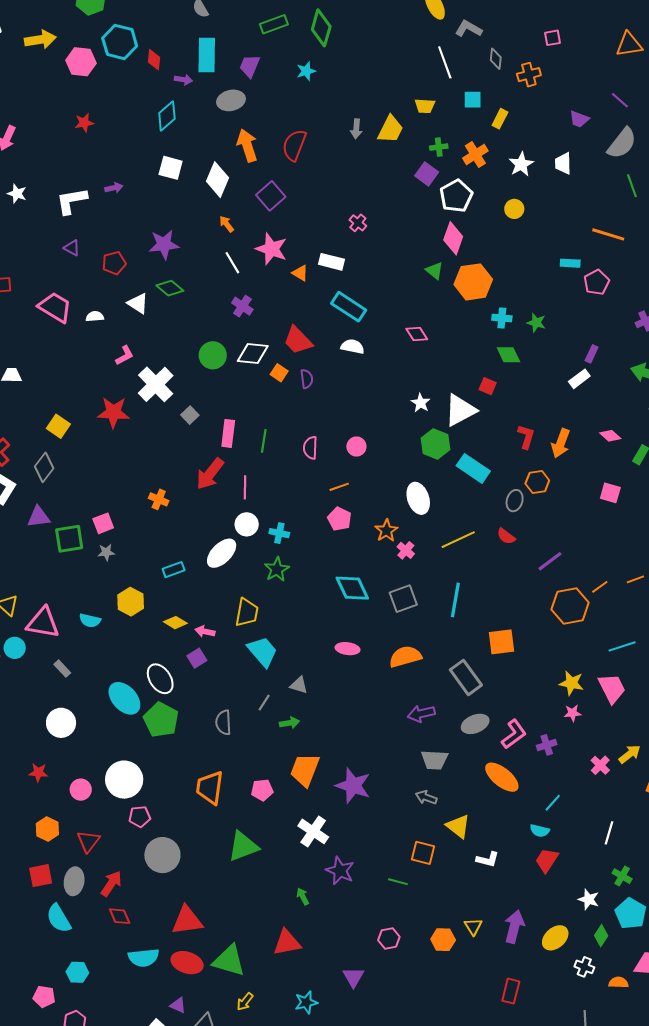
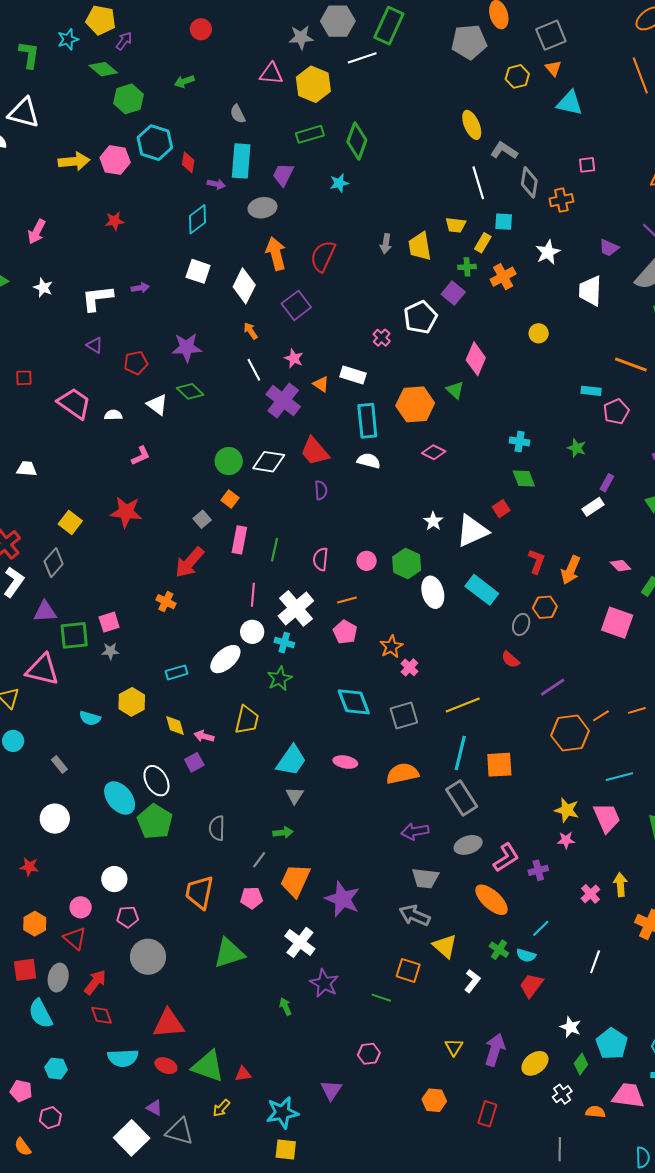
yellow arrow: (40, 40) -> (74, 161), moved
gray diamond: (496, 59) -> (529, 182), size x1.4
yellow rectangle: (500, 119) -> (483, 243), moved
yellow trapezoid: (390, 129) -> (420, 246), turned 140
white trapezoid: (563, 163) -> (590, 291), size x1.4
white star: (521, 164) -> (548, 252), moved
white pentagon: (456, 196) -> (420, 317), moved
pink star: (271, 249) -> (294, 358), size x0.6
orange hexagon: (473, 282) -> (415, 404), moved
purple cross: (242, 306) -> (283, 401), moved, size x1.6
cyan rectangle: (349, 307) -> (367, 421), turned 48
green star: (536, 323) -> (577, 448), moved
pink diamond: (417, 334) -> (434, 452), turned -35
orange square: (279, 373) -> (230, 499), moved
white cross: (156, 384) -> (296, 608), moved
red square: (488, 386) -> (501, 509), turned 30
green hexagon: (435, 444) -> (407, 563), moved
red arrow: (210, 474) -> (190, 562), moved
pink square: (610, 493) -> (617, 623), size x1.5
white ellipse: (418, 498) -> (433, 592), moved
yellow line: (458, 540) -> (463, 705), moved
cyan line: (455, 600) -> (460, 753), moved
pink triangle: (43, 623) -> (42, 670), moved
yellow diamond: (175, 623) -> (175, 725), turned 40
cyan trapezoid: (263, 652) -> (291, 760), moved, turned 72
gray triangle: (299, 685) -> (295, 795), turned 42
gray line: (264, 703) -> (259, 860), moved
yellow arrow: (630, 754) -> (620, 885), turned -60
white circle: (124, 780) -> (114, 879), size x0.7
pink circle: (81, 790) -> (81, 907), moved
gray arrow: (426, 798) -> (415, 915), size x1.4
red triangle: (88, 841) -> (75, 938), turned -30
white L-shape: (488, 859) -> (472, 981), turned -70
green cross: (622, 876) -> (499, 950), moved
orange hexagon: (443, 940) -> (434, 1100), moved
red triangle: (287, 943) -> (243, 1074), moved, size x0.6
red ellipse: (187, 963) -> (166, 1066), size x0.7
white cross: (584, 967) -> (562, 1094), turned 30
cyan star: (306, 1002) -> (282, 1113), size x1.4

